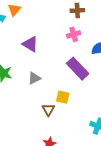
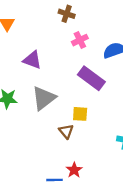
brown cross: (77, 10) -> (67, 14), moved, turned 32
gray triangle: (34, 78) -> (44, 98), size x1.6

